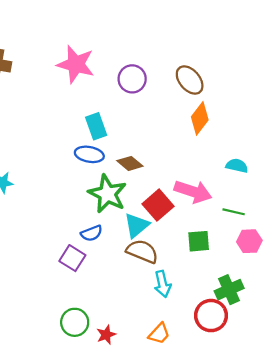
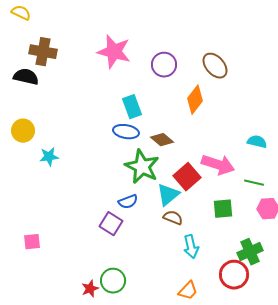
orange diamond: (200, 118) -> (195, 100), moved
brown semicircle: (142, 251) -> (173, 218), size x0.7
red star: (106, 335) -> (90, 289), moved

